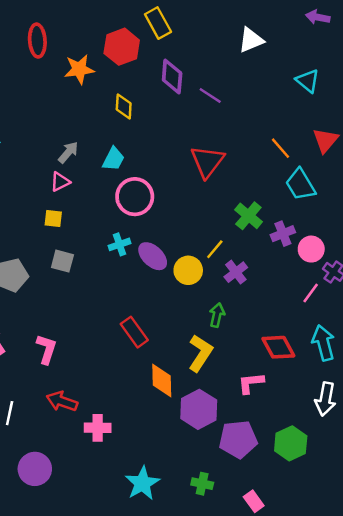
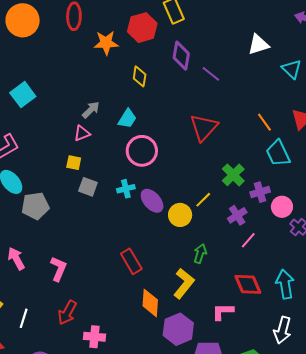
white triangle: (251, 40) -> (258, 44), moved
gray square: (62, 261) -> (88, 187), moved
purple cross: (236, 272) -> (237, 215), moved
pink line: (311, 293) -> (248, 240), moved
red arrow: (62, 401) -> (67, 313), turned -85

